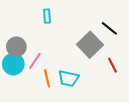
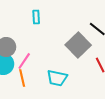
orange line: (47, 78) -> (22, 78), moved

